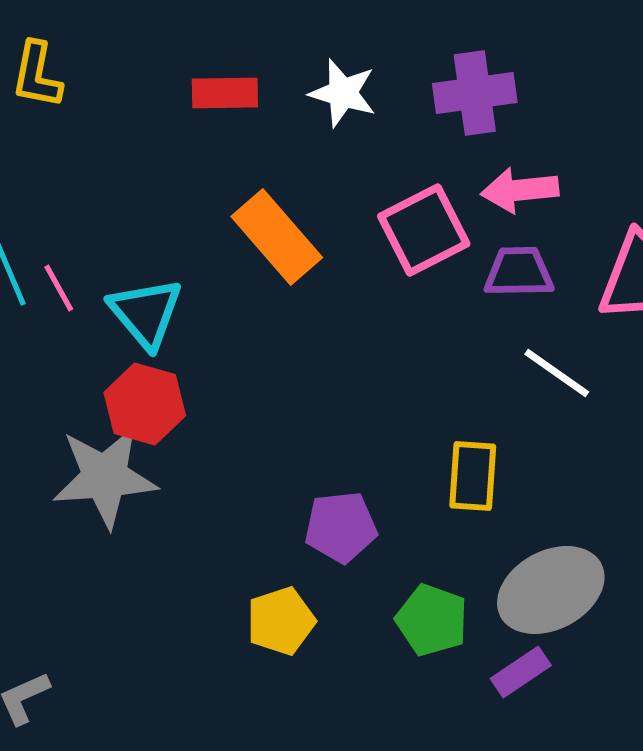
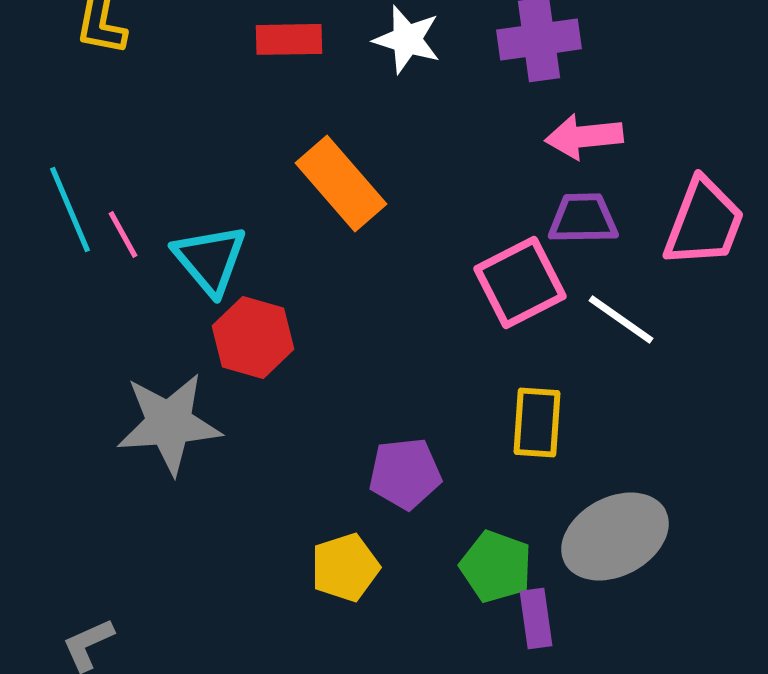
pink square: (424, 230) -> (520, 282), moved
red hexagon: (145, 404) -> (253, 337), moved
purple rectangle: (521, 672) -> (536, 618), moved, turned -64

